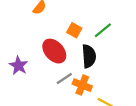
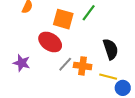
orange square: (74, 30) -> (63, 19), size x1.5
black semicircle: (89, 56) -> (111, 49), moved

